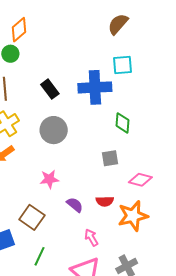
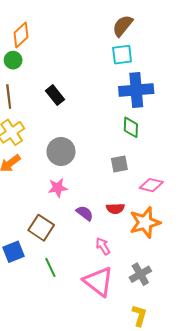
cyan square: (123, 65) -> (122, 55), moved
blue cross: (95, 87) -> (136, 90), moved
gray circle: (54, 130) -> (61, 151), moved
green line: (40, 256) -> (50, 267), turned -48

